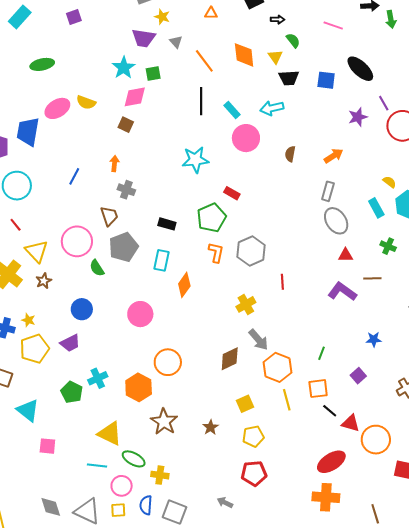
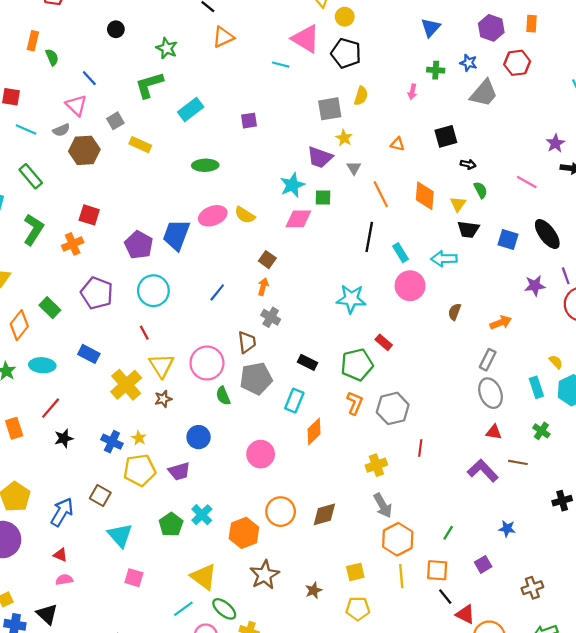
brown square: (126, 125) -> (267, 260), moved
brown diamond: (230, 359) -> (324, 514), moved
cyan cross: (98, 378) -> (202, 515), turned -30
cyan line: (97, 466) -> (183, 609), turned -54

